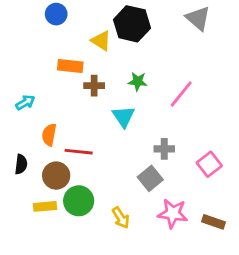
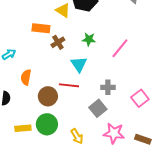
brown cross: (94, 86) -> (58, 42), turned -32
red line: (79, 152) -> (69, 85), moved
brown circle: (56, 176) -> (48, 96), moved

